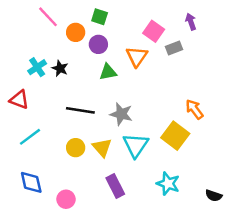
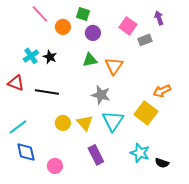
purple circle: (98, 44) -> (93, 33), moved
orange triangle: (137, 56) -> (114, 66), moved
orange arrow: (194, 109) -> (162, 91), turned -78
black line: (80, 110) -> (47, 92), moved
cyan line: (30, 137) -> (18, 127), moved
black semicircle: (214, 196) -> (162, 163), moved

